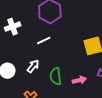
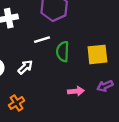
green semicircle: (56, 76) -> (63, 52), moved

